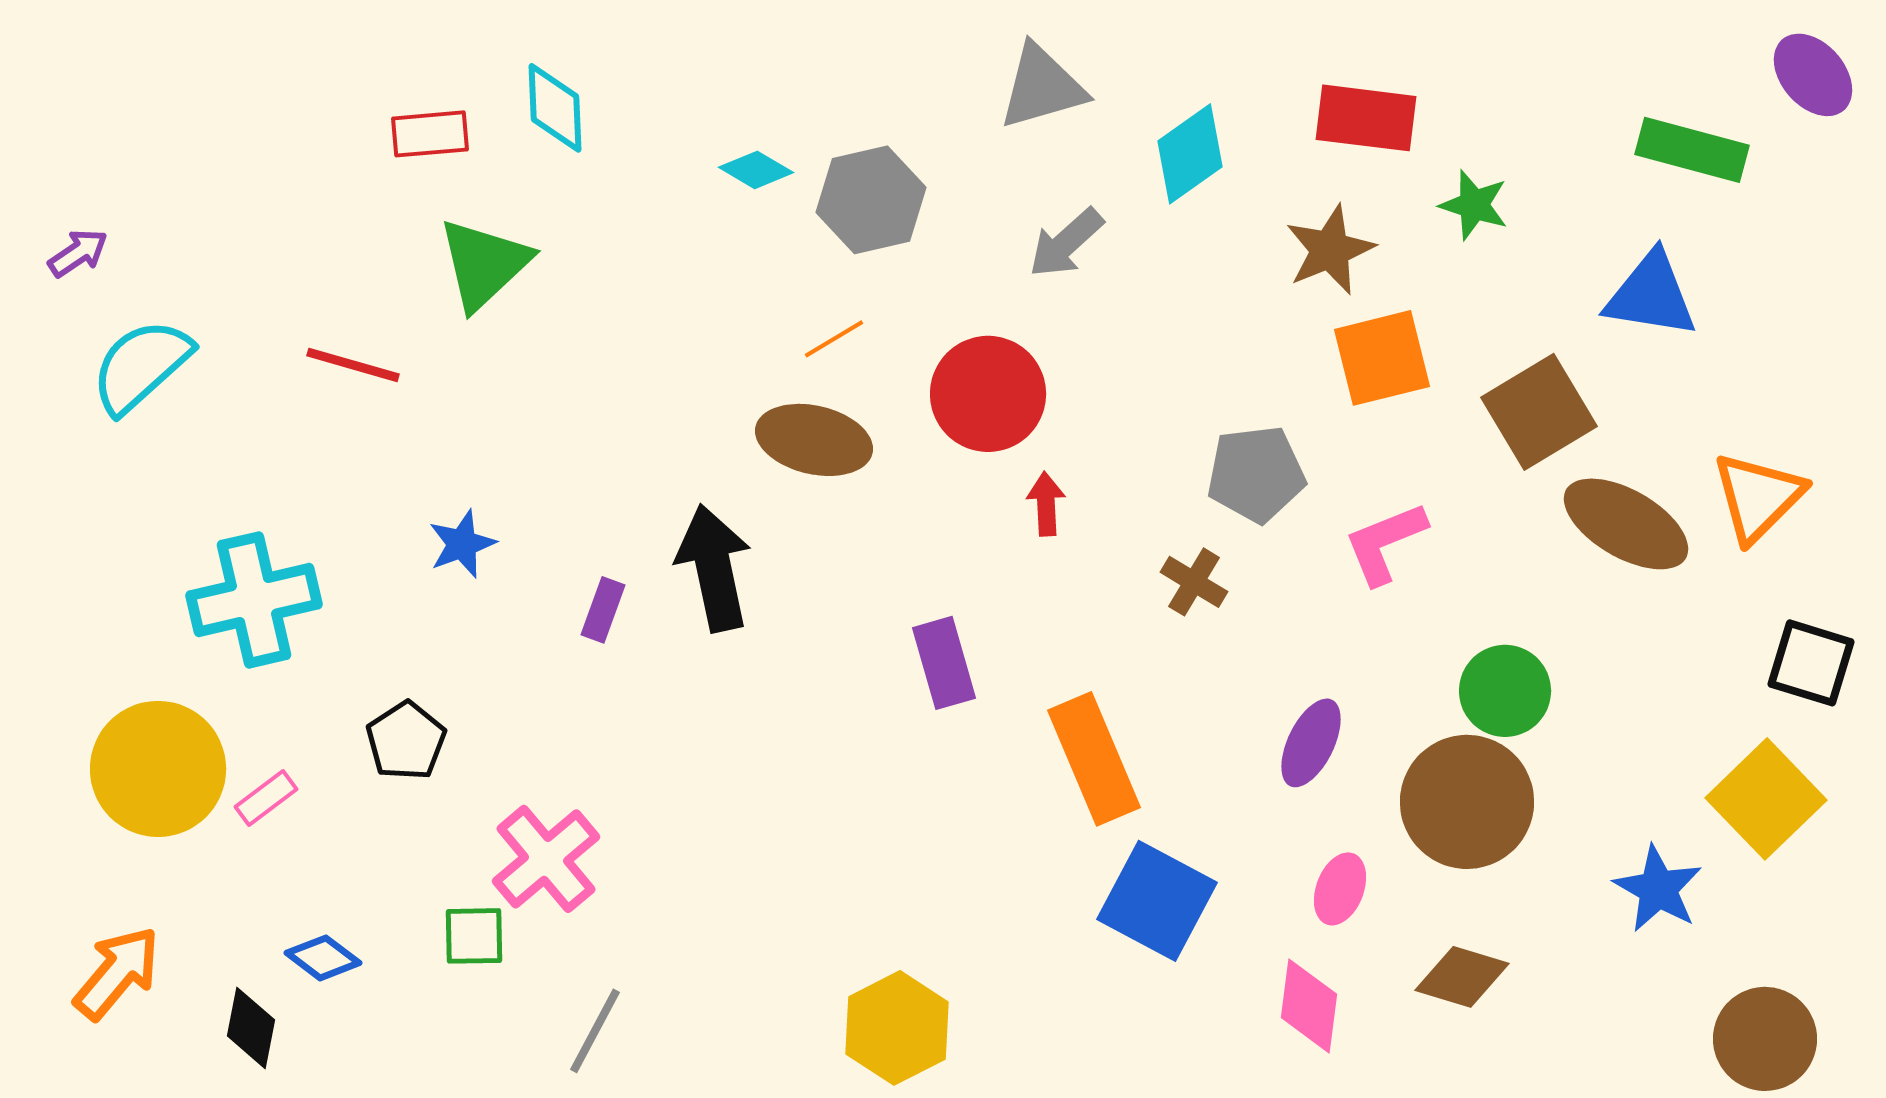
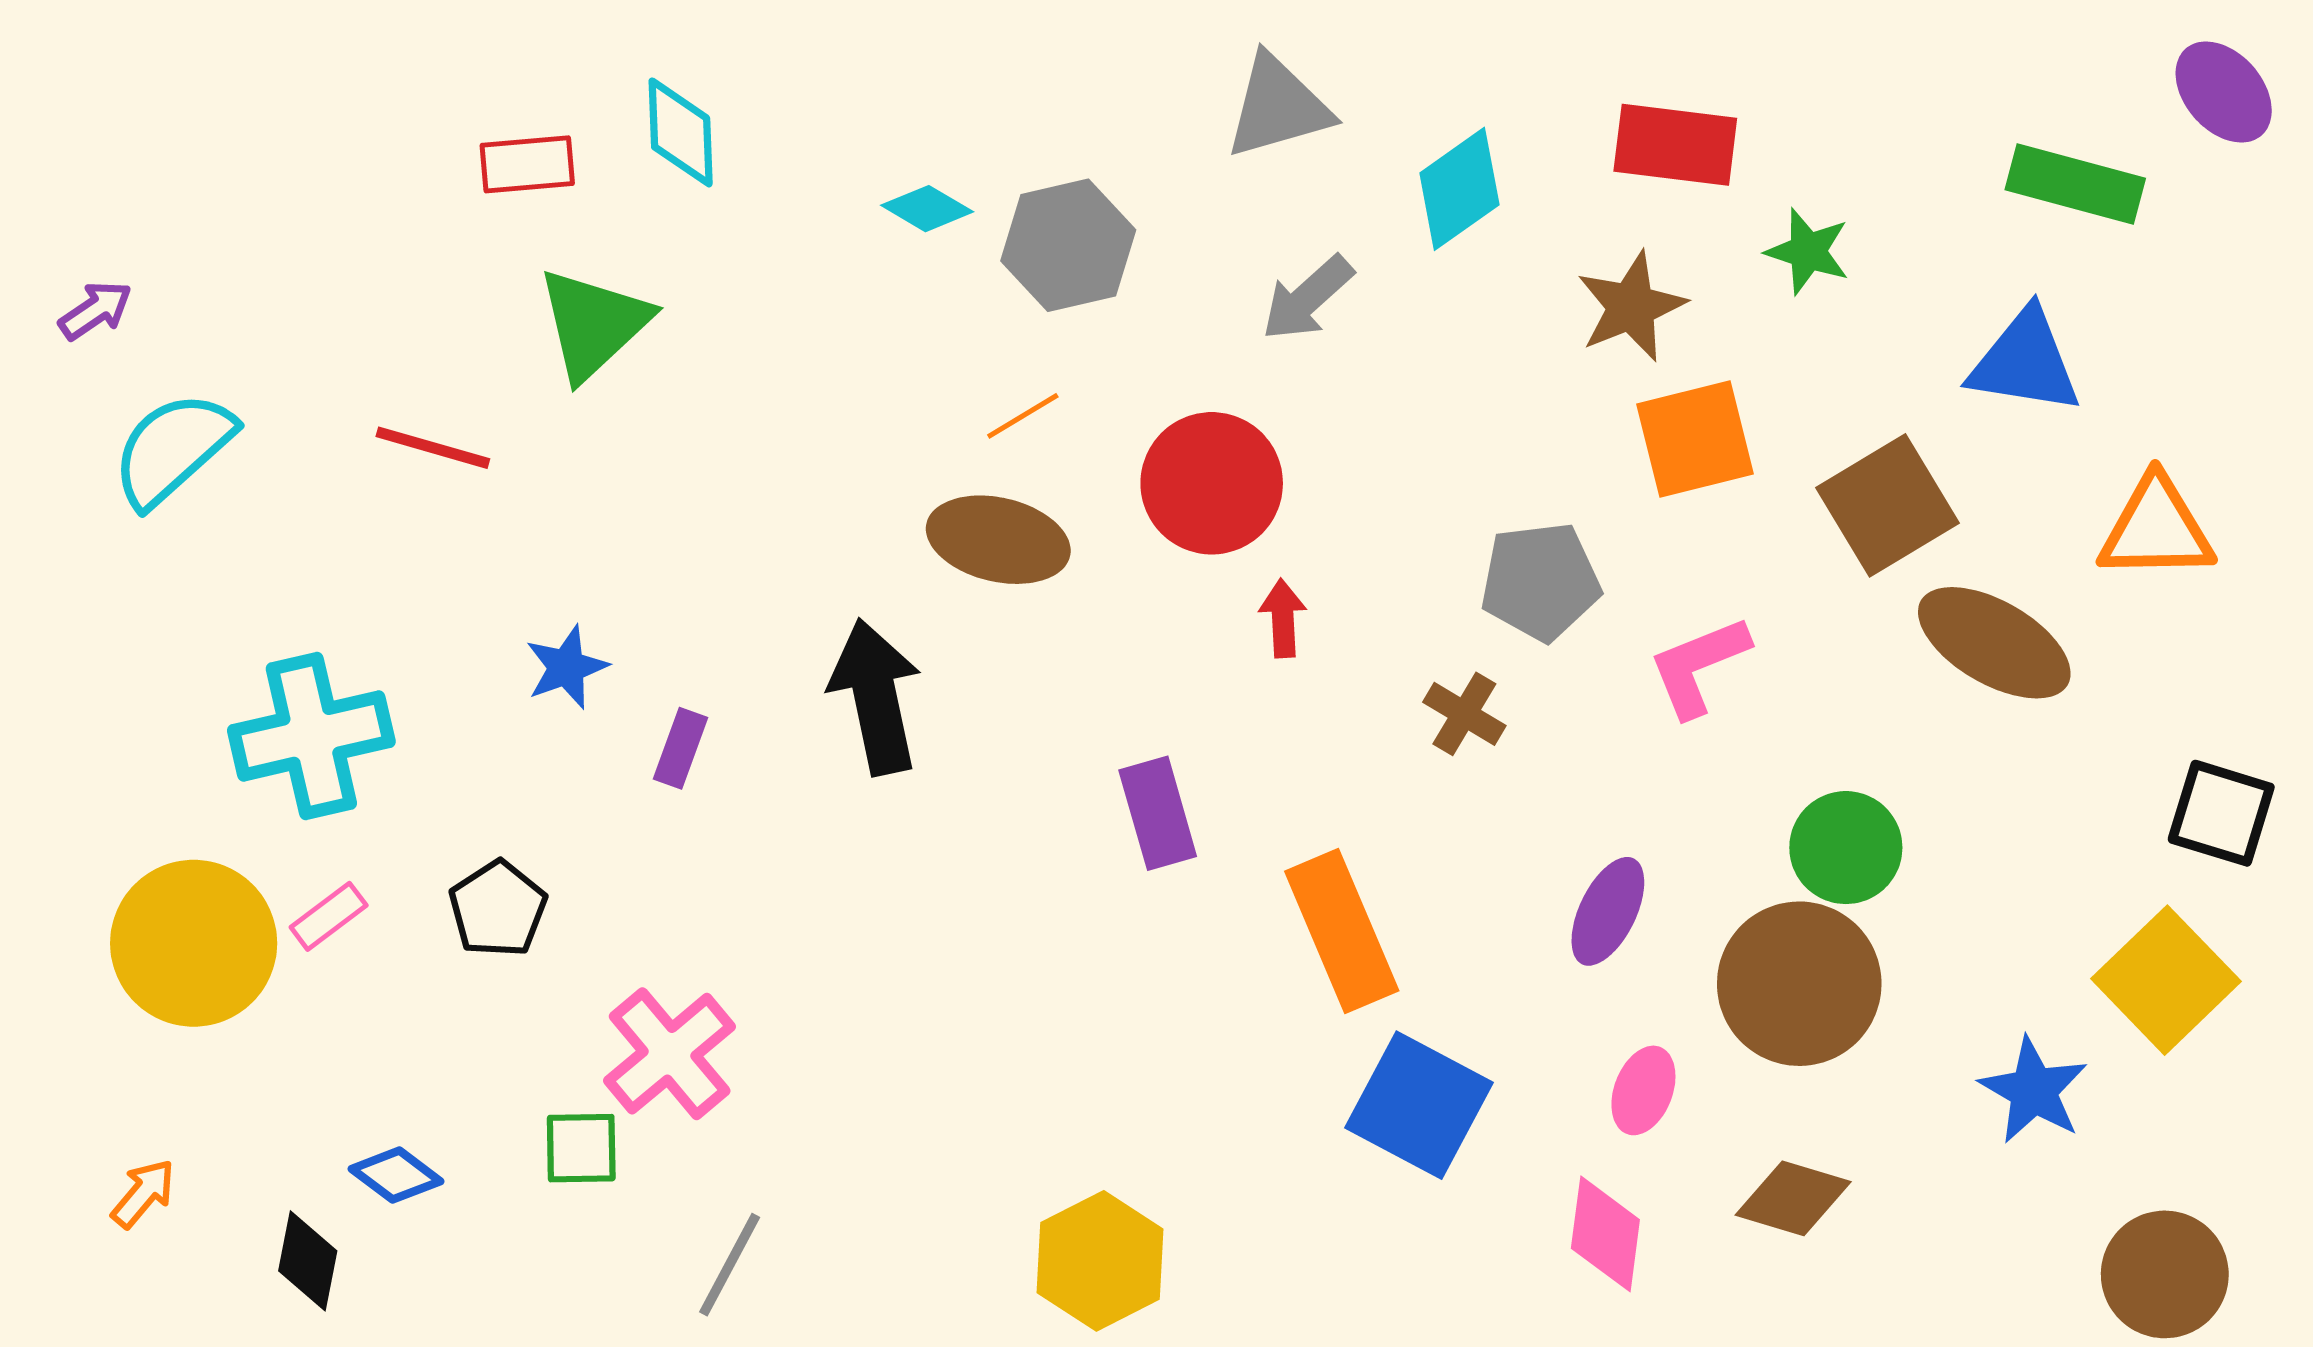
orange triangle: (1758, 497) -> (2156, 529), moved, turned 44
purple rectangle: (603, 610) -> (681, 748), moved
pink rectangle: (266, 798) -> (329, 916), moved
orange arrow: (117, 973) -> (143, 1193), size x0.6

